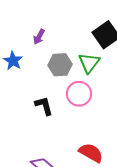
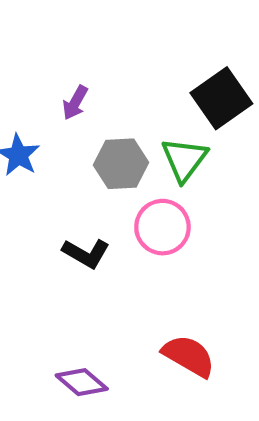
black L-shape: (44, 106) -> (86, 253), turned 135

